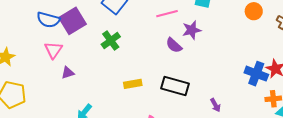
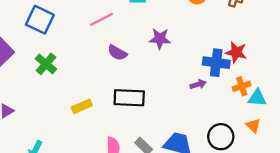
purple star: (192, 30) -> (160, 39), moved, turned 30
purple arrow: (215, 105) -> (198, 84), moved, turned -64

